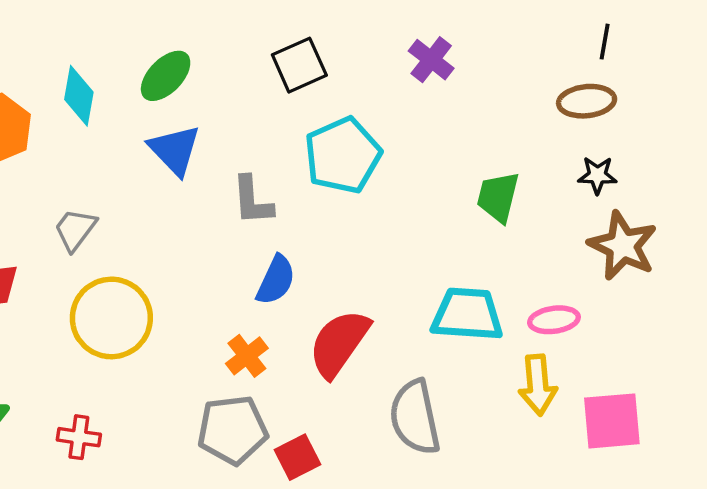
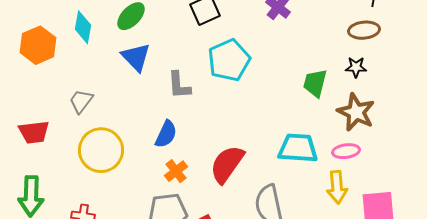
black star: (597, 175) -> (356, 67), moved
brown star: (623, 246) -> (356, 112), moved
blue semicircle: (276, 280) -> (166, 134), moved

